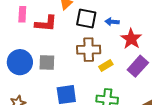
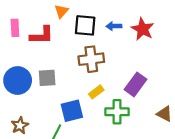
red star: (131, 39) -> (143, 29), moved
yellow rectangle: (106, 66) -> (96, 92), moved
purple rectangle: (138, 66) -> (135, 84), moved

